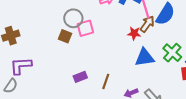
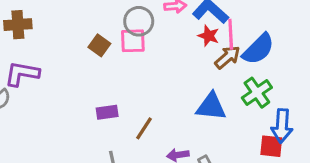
gray circle: (73, 18) -> (139, 21), moved
red star: (134, 33) -> (209, 36), moved
green cross: (172, 53) -> (257, 93), moved

